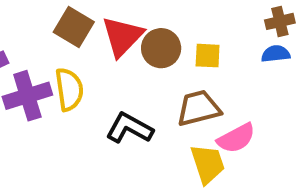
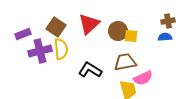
brown square: (74, 27) -> (56, 27), moved
brown circle: (161, 48) -> (118, 31), moved

